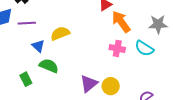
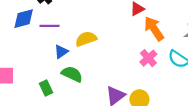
blue triangle: (38, 46) -> (61, 52), turned 40
pink cross: (117, 48) -> (148, 58), turned 35

